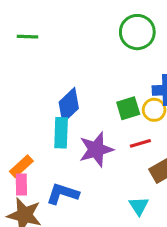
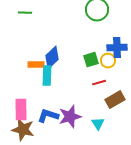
purple star: (96, 149) -> (70, 117), moved
orange rectangle: (21, 166) -> (36, 65), moved, turned 42
pink rectangle: (21, 185) -> (21, 110), size x1.5

